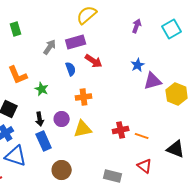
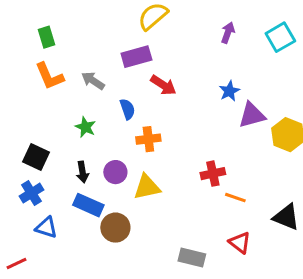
gray arrow: (50, 47) -> (93, 81), moved, turned -91
blue semicircle: (71, 69) -> (127, 109), moved
orange L-shape: (18, 75) -> (49, 76), moved
red cross: (121, 130) -> (213, 174), moved
blue rectangle: (44, 141) -> (88, 205), turned -42
blue triangle: (16, 156) -> (46, 228), size x0.7
brown circle: (62, 170) -> (115, 228), moved

